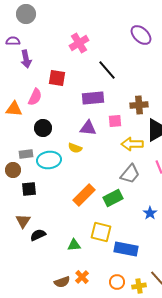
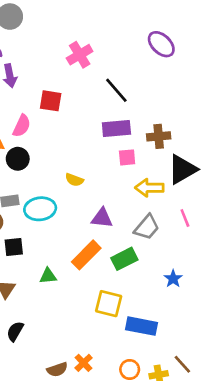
purple rectangle: (93, 98) -> (116, 128), moved
black circle: (43, 128) -> (18, 159), moved
purple triangle: (88, 128) -> (102, 218), moved
yellow semicircle: (75, 148) -> (74, 180), moved
black semicircle: (38, 235) -> (15, 331), moved, turned -35
green triangle: (74, 245) -> (48, 276), moved

